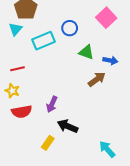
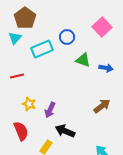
brown arrow: (97, 79) -> (102, 106), moved
yellow star: (12, 91) -> (29, 104), moved
red semicircle: (22, 112) -> (21, 131), moved, turned -102

